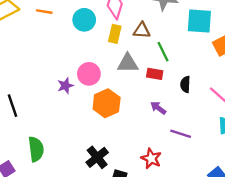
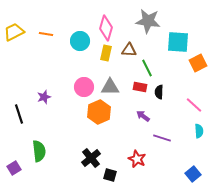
gray triangle: (128, 63) -> (110, 87), moved
black semicircle: (185, 84) -> (159, 92), moved
purple star: (65, 86) -> (44, 97), moved

